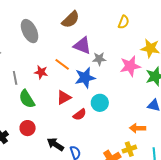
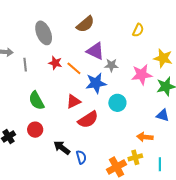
red star: (41, 72) -> (55, 63), moved
gray line: (15, 78) -> (25, 65), moved
cyan circle: (100, 103) -> (117, 103), moved
red semicircle: (80, 115) -> (88, 120), size x1.5

